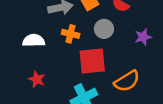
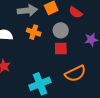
red square: (92, 61) -> (61, 48), moved, size x0.6

